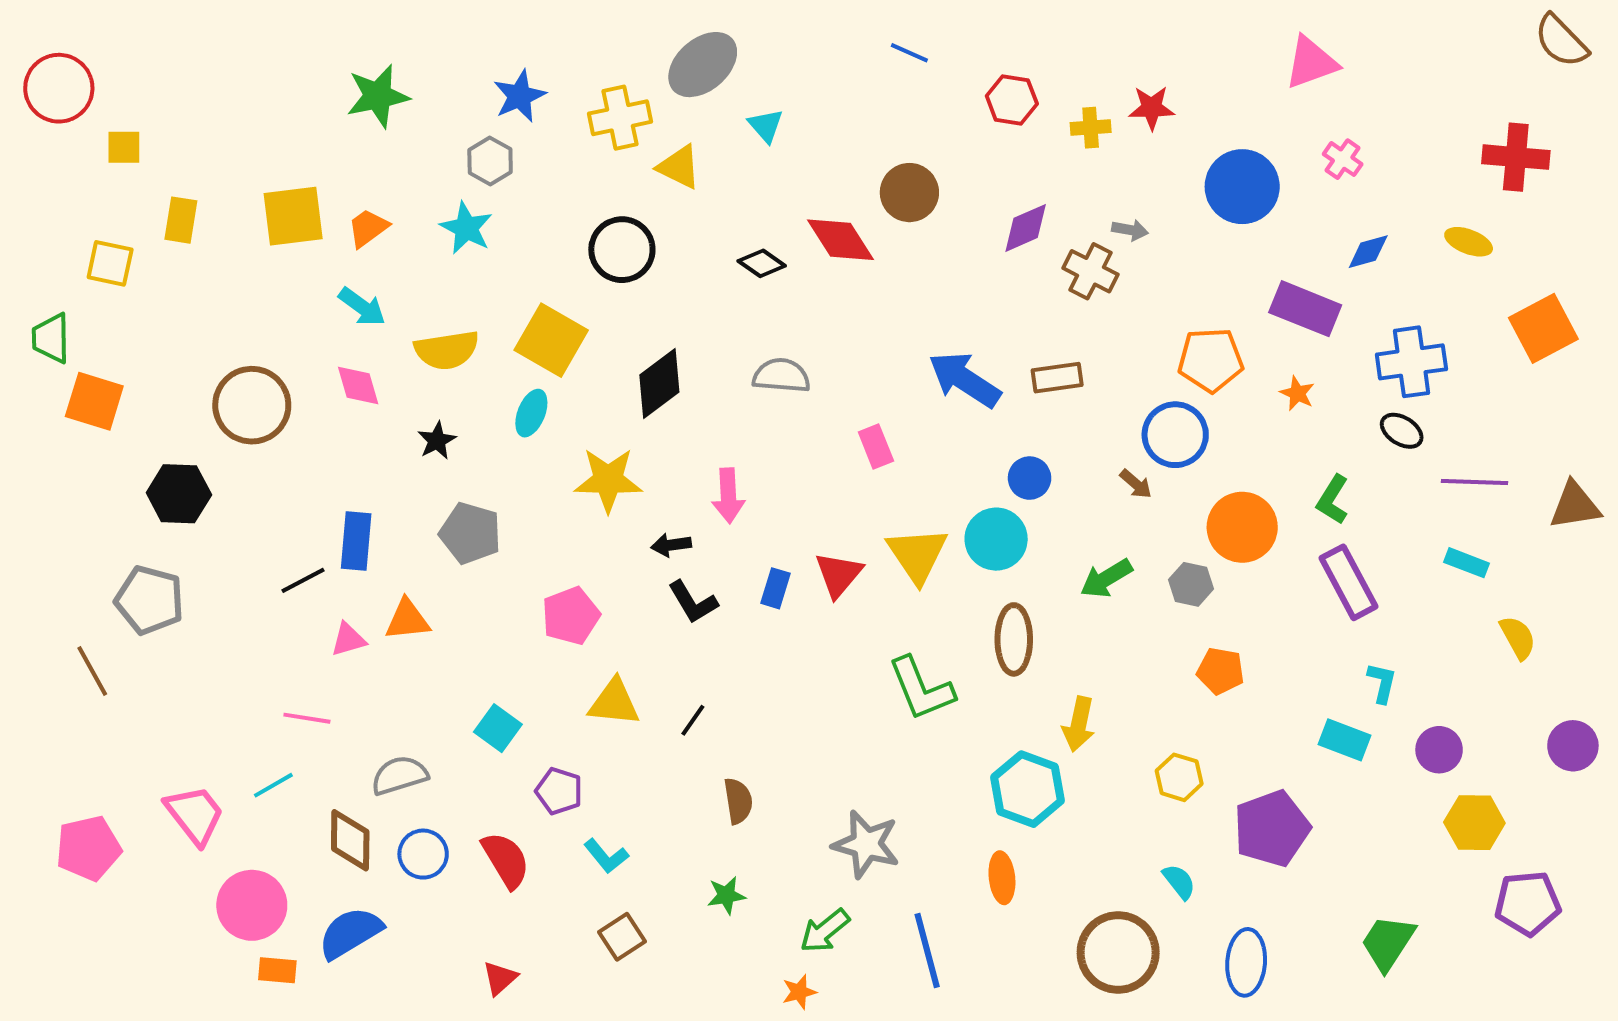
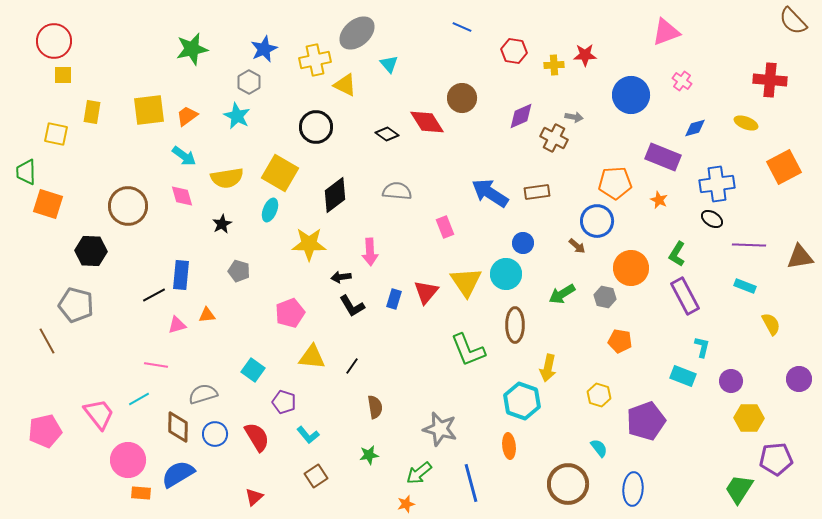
red circle: (59, 88) -> (54, 41), moved
gray pentagon: (470, 533) -> (239, 271), size x0.7
orange triangle: (407, 620) -> (207, 315), size x0.7
green trapezoid: (1388, 943) -> (739, 489), moved

